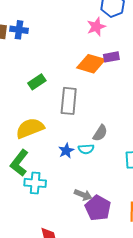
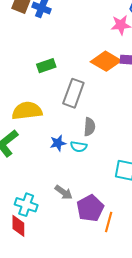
gray semicircle: (100, 133) -> (89, 127), moved, turned -42
cyan cross: (35, 183) -> (26, 205), moved
purple pentagon: (98, 208) -> (90, 208), moved

